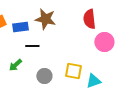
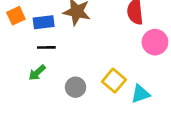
black line: (32, 46) -> (46, 47), moved
yellow square: (73, 71) -> (114, 81), turned 30

